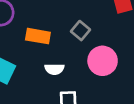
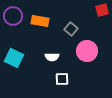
orange rectangle: (38, 36) -> (40, 21), moved

